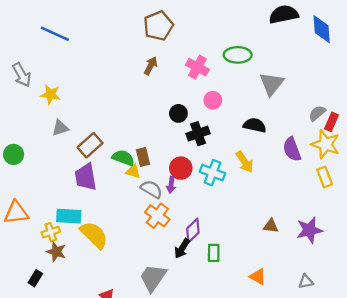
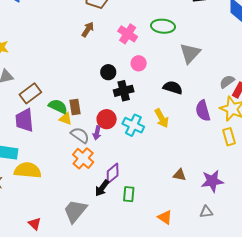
yellow semicircle: (94, 235) -> (28, 170), turned -44
gray triangle: (306, 282) -> (206, 212), moved

